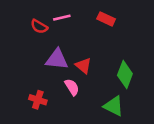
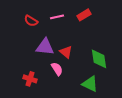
pink line: (62, 18) -> (57, 17), moved
red rectangle: (106, 19) -> (84, 15), turned -56
green diamond: (125, 74) -> (99, 59), turned -30

